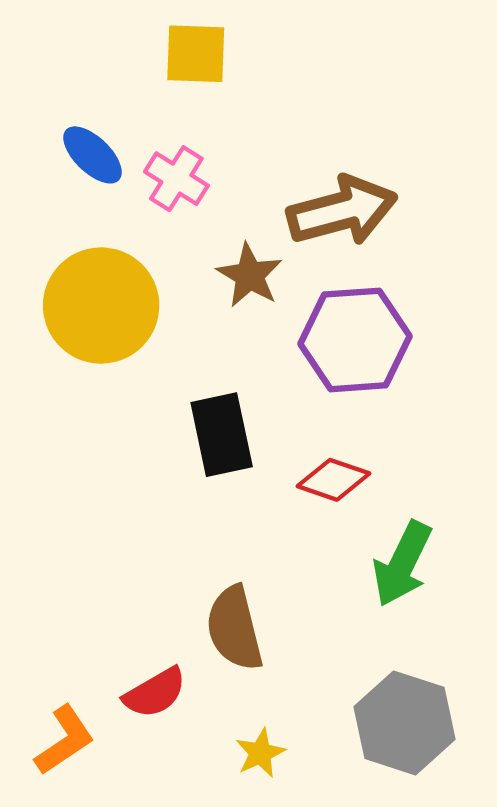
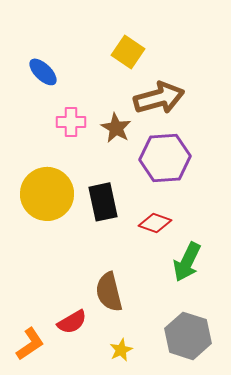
yellow square: (196, 54) -> (128, 52), moved, turned 32
pink cross: (176, 179) -> (71, 122), moved, turned -32
yellow circle: (101, 306) -> (47, 194), moved

